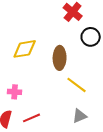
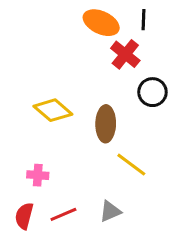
yellow diamond: (25, 49) -> (53, 110), turned 50
gray triangle: (80, 116) -> (110, 211), moved

